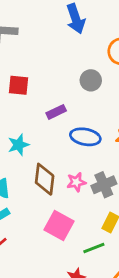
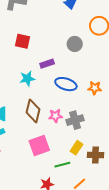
cyan star: (19, 145) -> (27, 79), moved
pink square: (59, 226) -> (39, 145), turned 35

